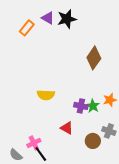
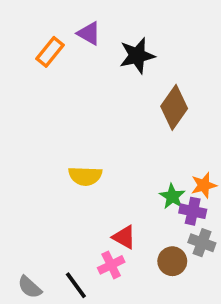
black star: (67, 19) -> (137, 56), moved
purple cross: (81, 106) -> (193, 211), moved
pink cross: (34, 143) -> (111, 265), moved

